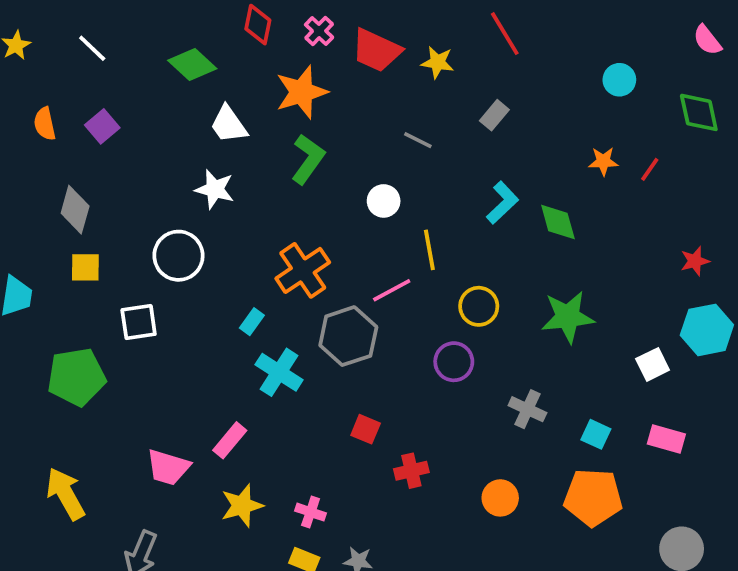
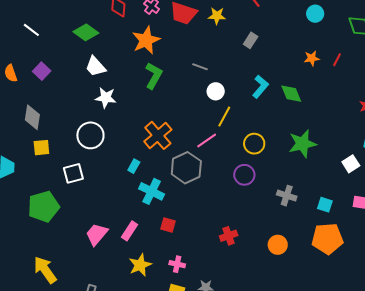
white trapezoid: (229, 124) -> (95, 67), moved
gray line: (418, 140) -> (200, 67), moved
white circle: (384, 201) -> (216, 91), moved
yellow line: (429, 250) -> (224, 117), turned 45
red square: (366, 429) -> (168, 225), moved
pink trapezoid: (168, 467) -> (97, 234), moved, turned 120

